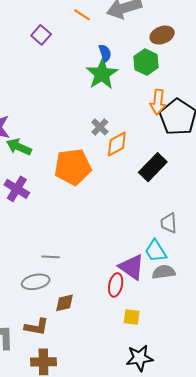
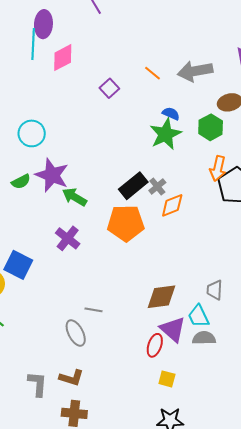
blue semicircle: (105, 53) -> (171, 114), turned -54
black rectangle: (153, 167) -> (133, 186), moved
gray ellipse: (36, 282) -> (76, 333), turned 68
brown diamond: (65, 303) -> (161, 297), moved, size x1.5

